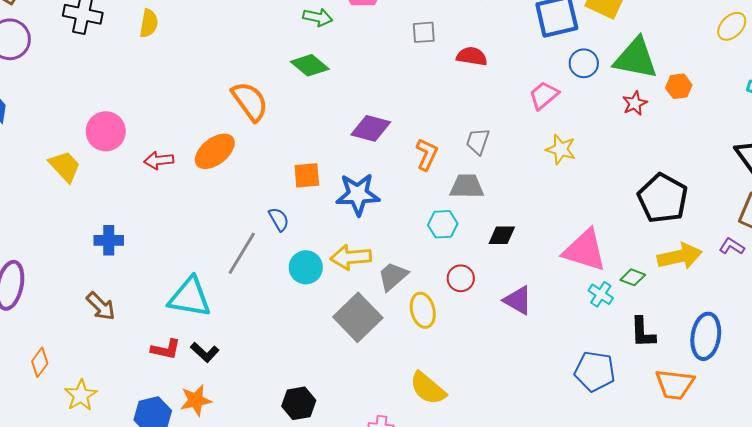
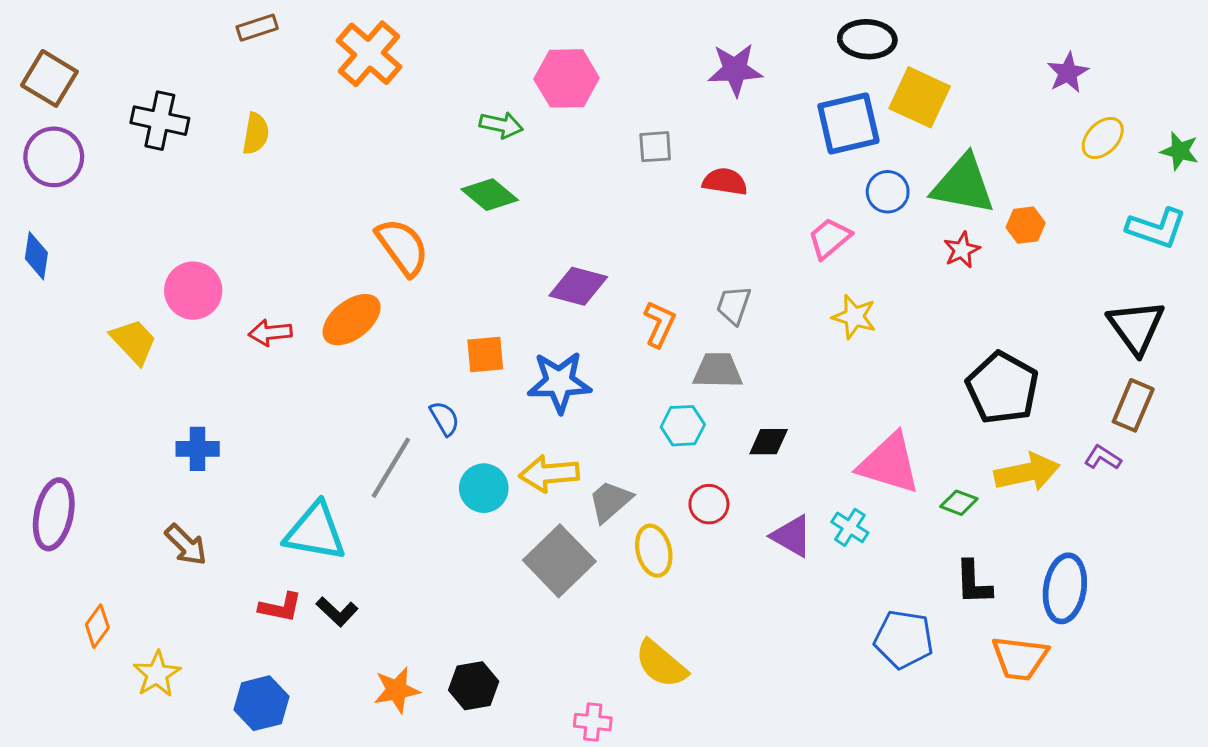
cyan cross: (601, 294) -> (850, 527), moved
orange star: (196, 400) -> (397, 690), moved

